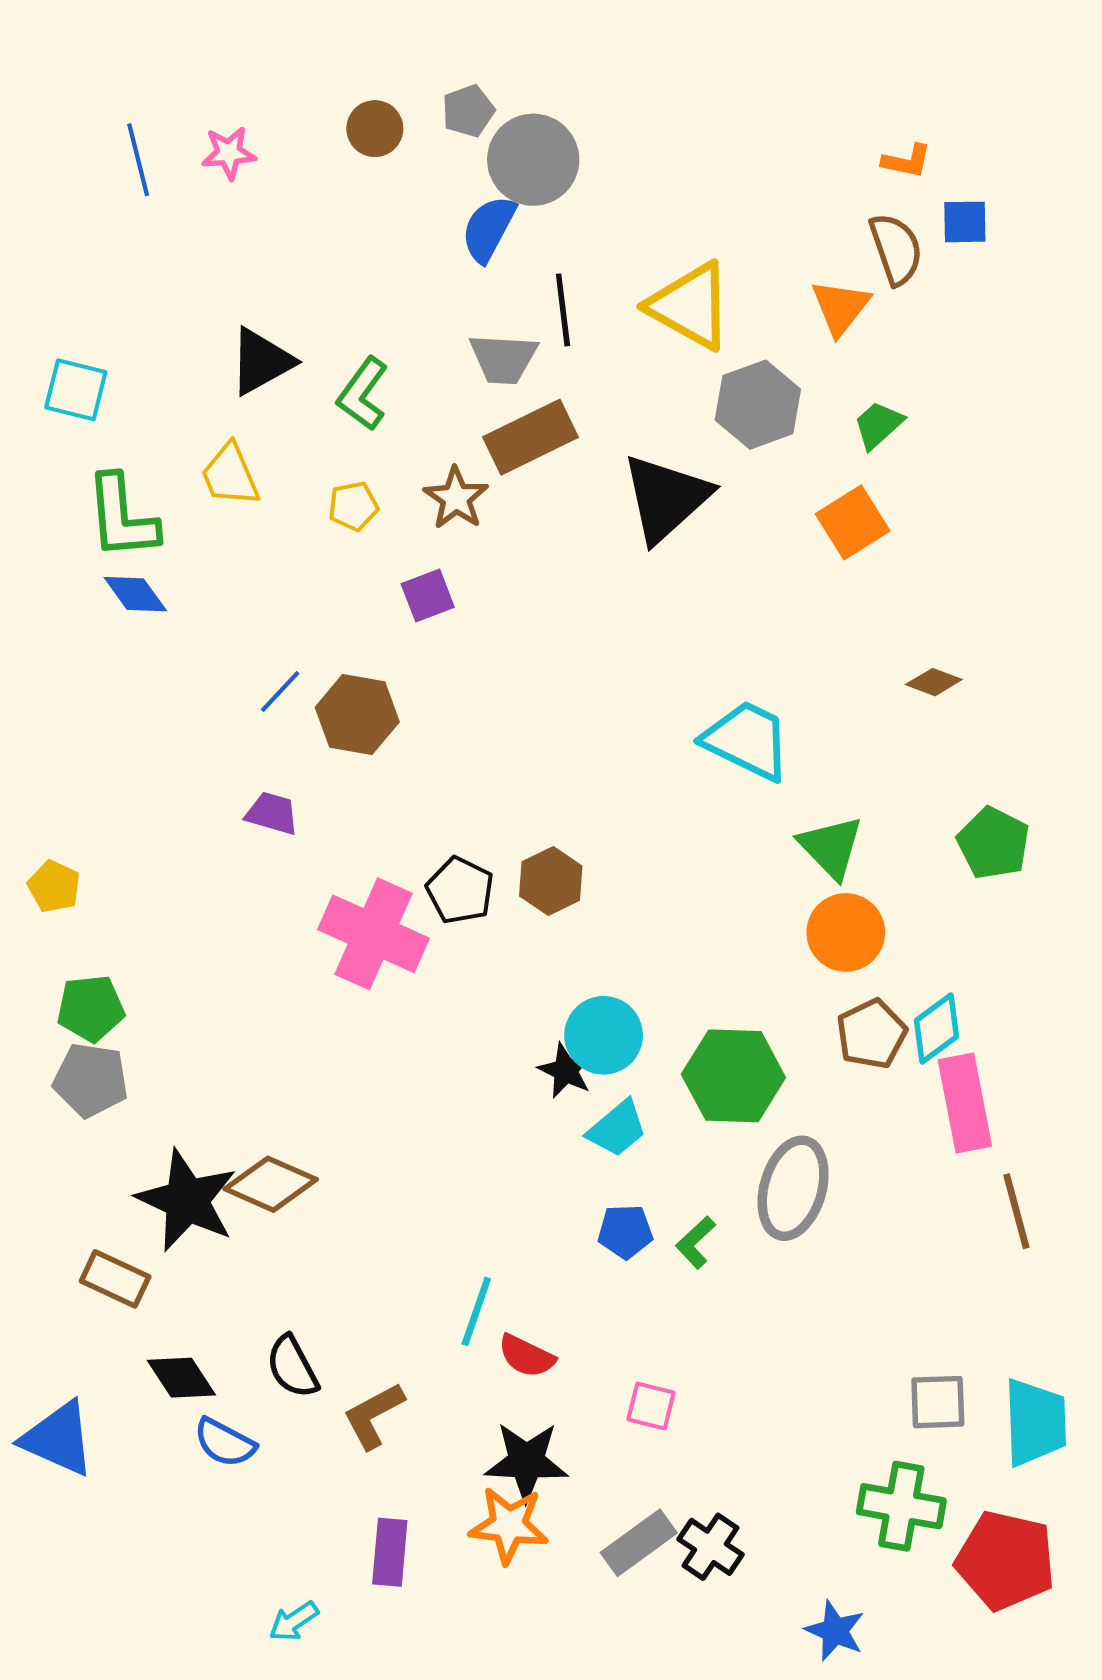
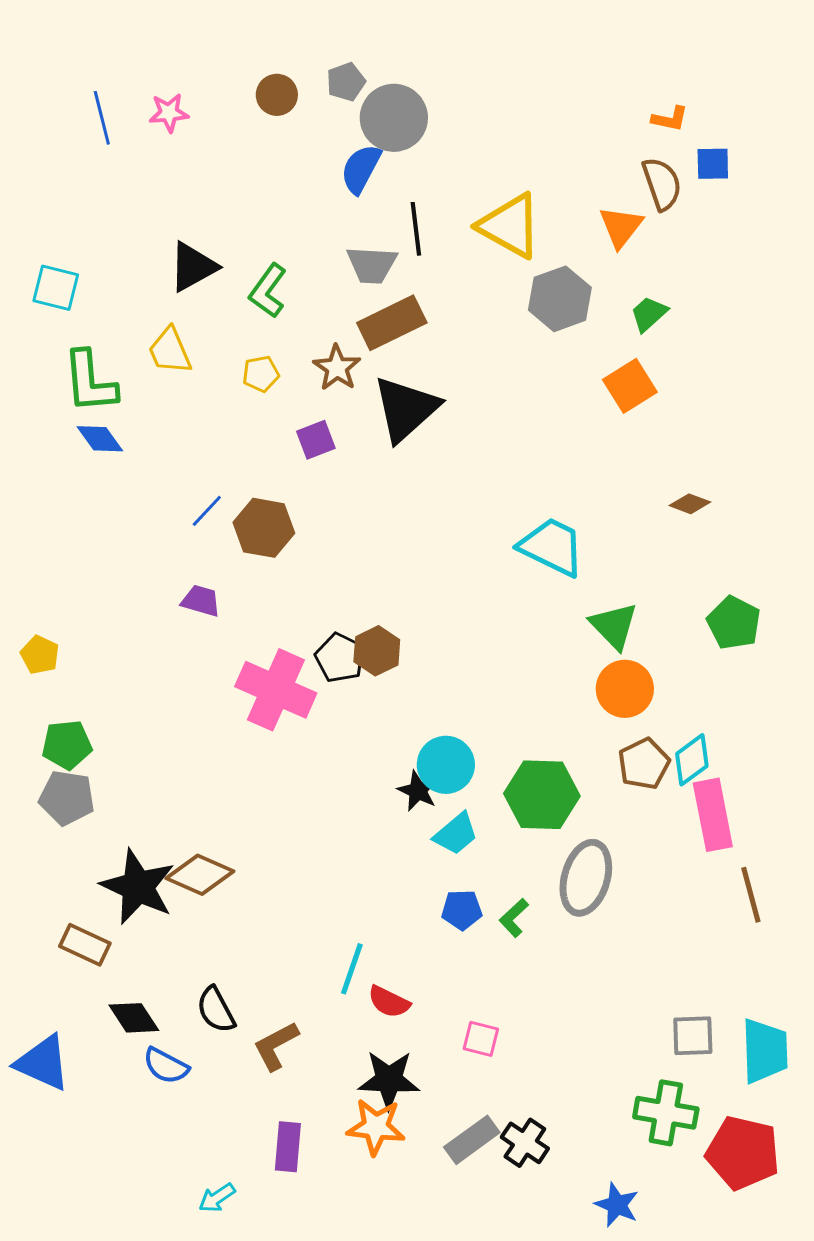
black triangle: (666, 498) -> (406, 409), moved
brown hexagon: (551, 881) -> (377, 651), moved

